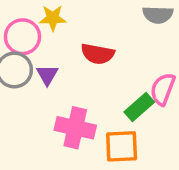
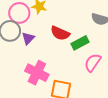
green rectangle: (139, 107) -> (80, 43), moved

